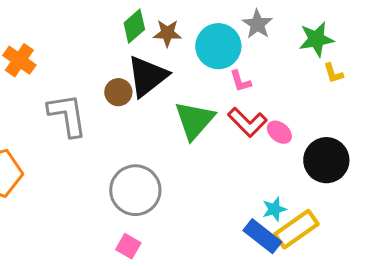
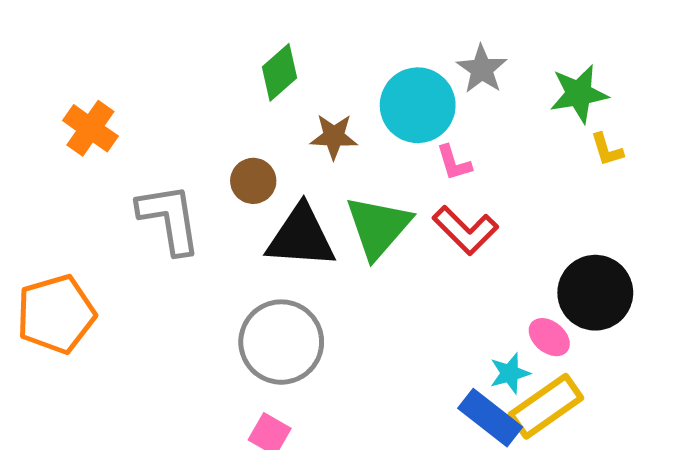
brown star: (167, 33) -> (334, 136), moved
black triangle: (147, 76) -> (301, 237), moved, turned 42
pink ellipse: (279, 132) -> (549, 337), moved

